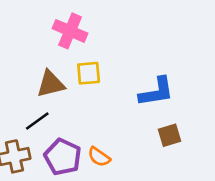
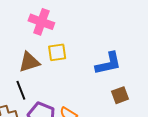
black line: (37, 121) -> (21, 90), turned -72

